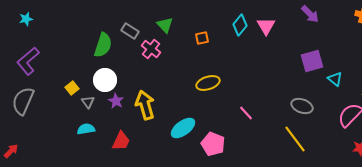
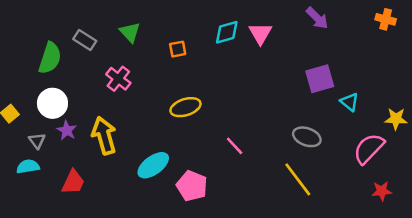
cyan diamond: (240, 25) -> (227, 32), turned 35
pink cross: (151, 49) -> (118, 79), moved
gray triangle: (88, 102) -> (37, 141), moved

